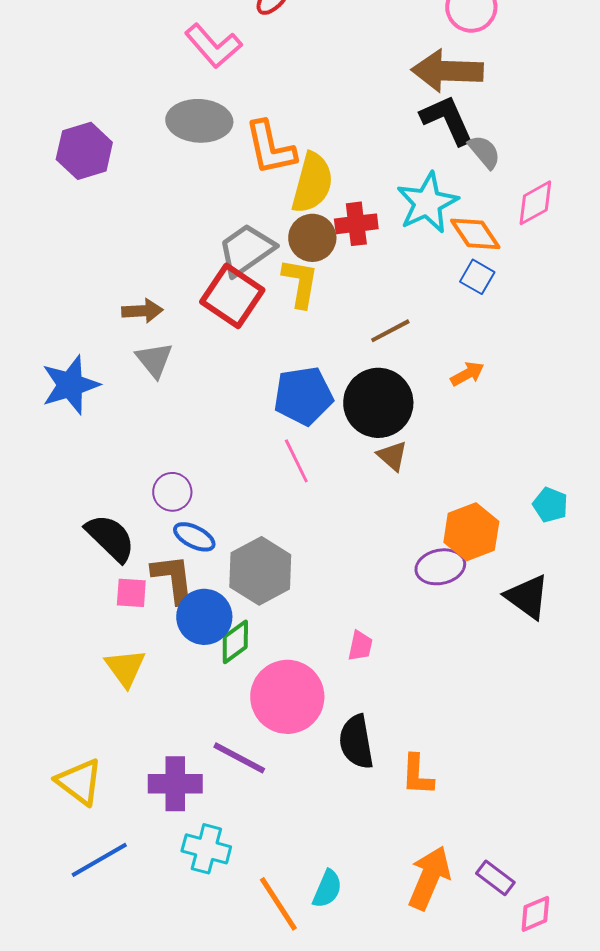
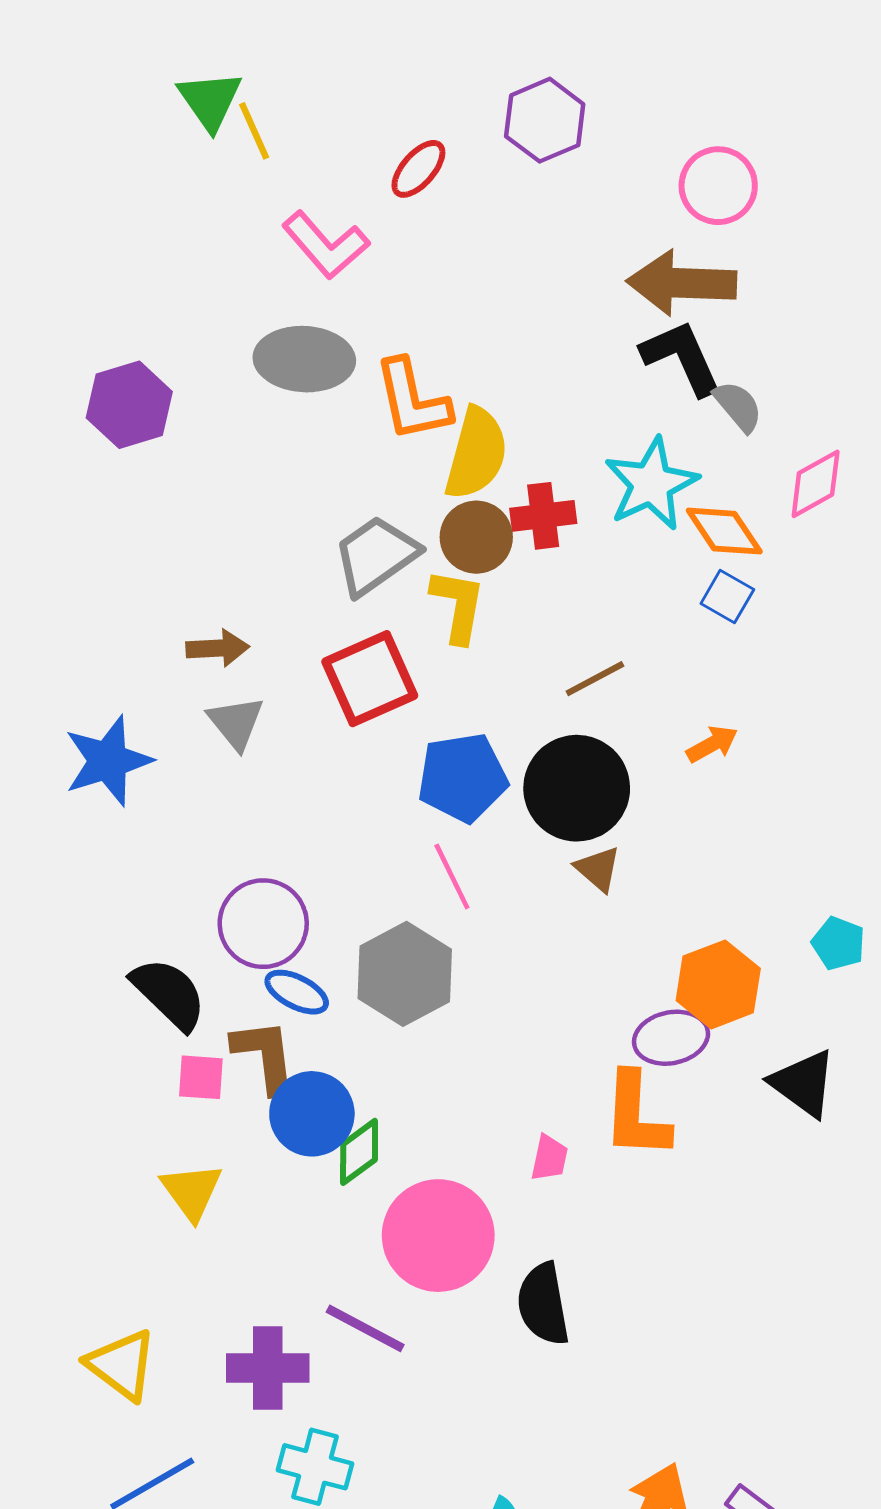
red square: (232, 296) -> (370, 679), moved, turned 32
purple circle: (172, 492) -> (263, 924), size x1.5
gray hexagon: (260, 571) -> (405, 974), moved
orange L-shape: (417, 775) -> (636, 1115), moved, size x1.4

